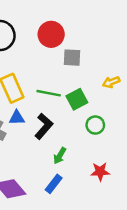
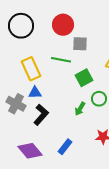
green line: (49, 93) -> (61, 60), moved
black L-shape: (44, 126) -> (41, 115), moved
green arrow: (60, 156) -> (80, 109), moved

